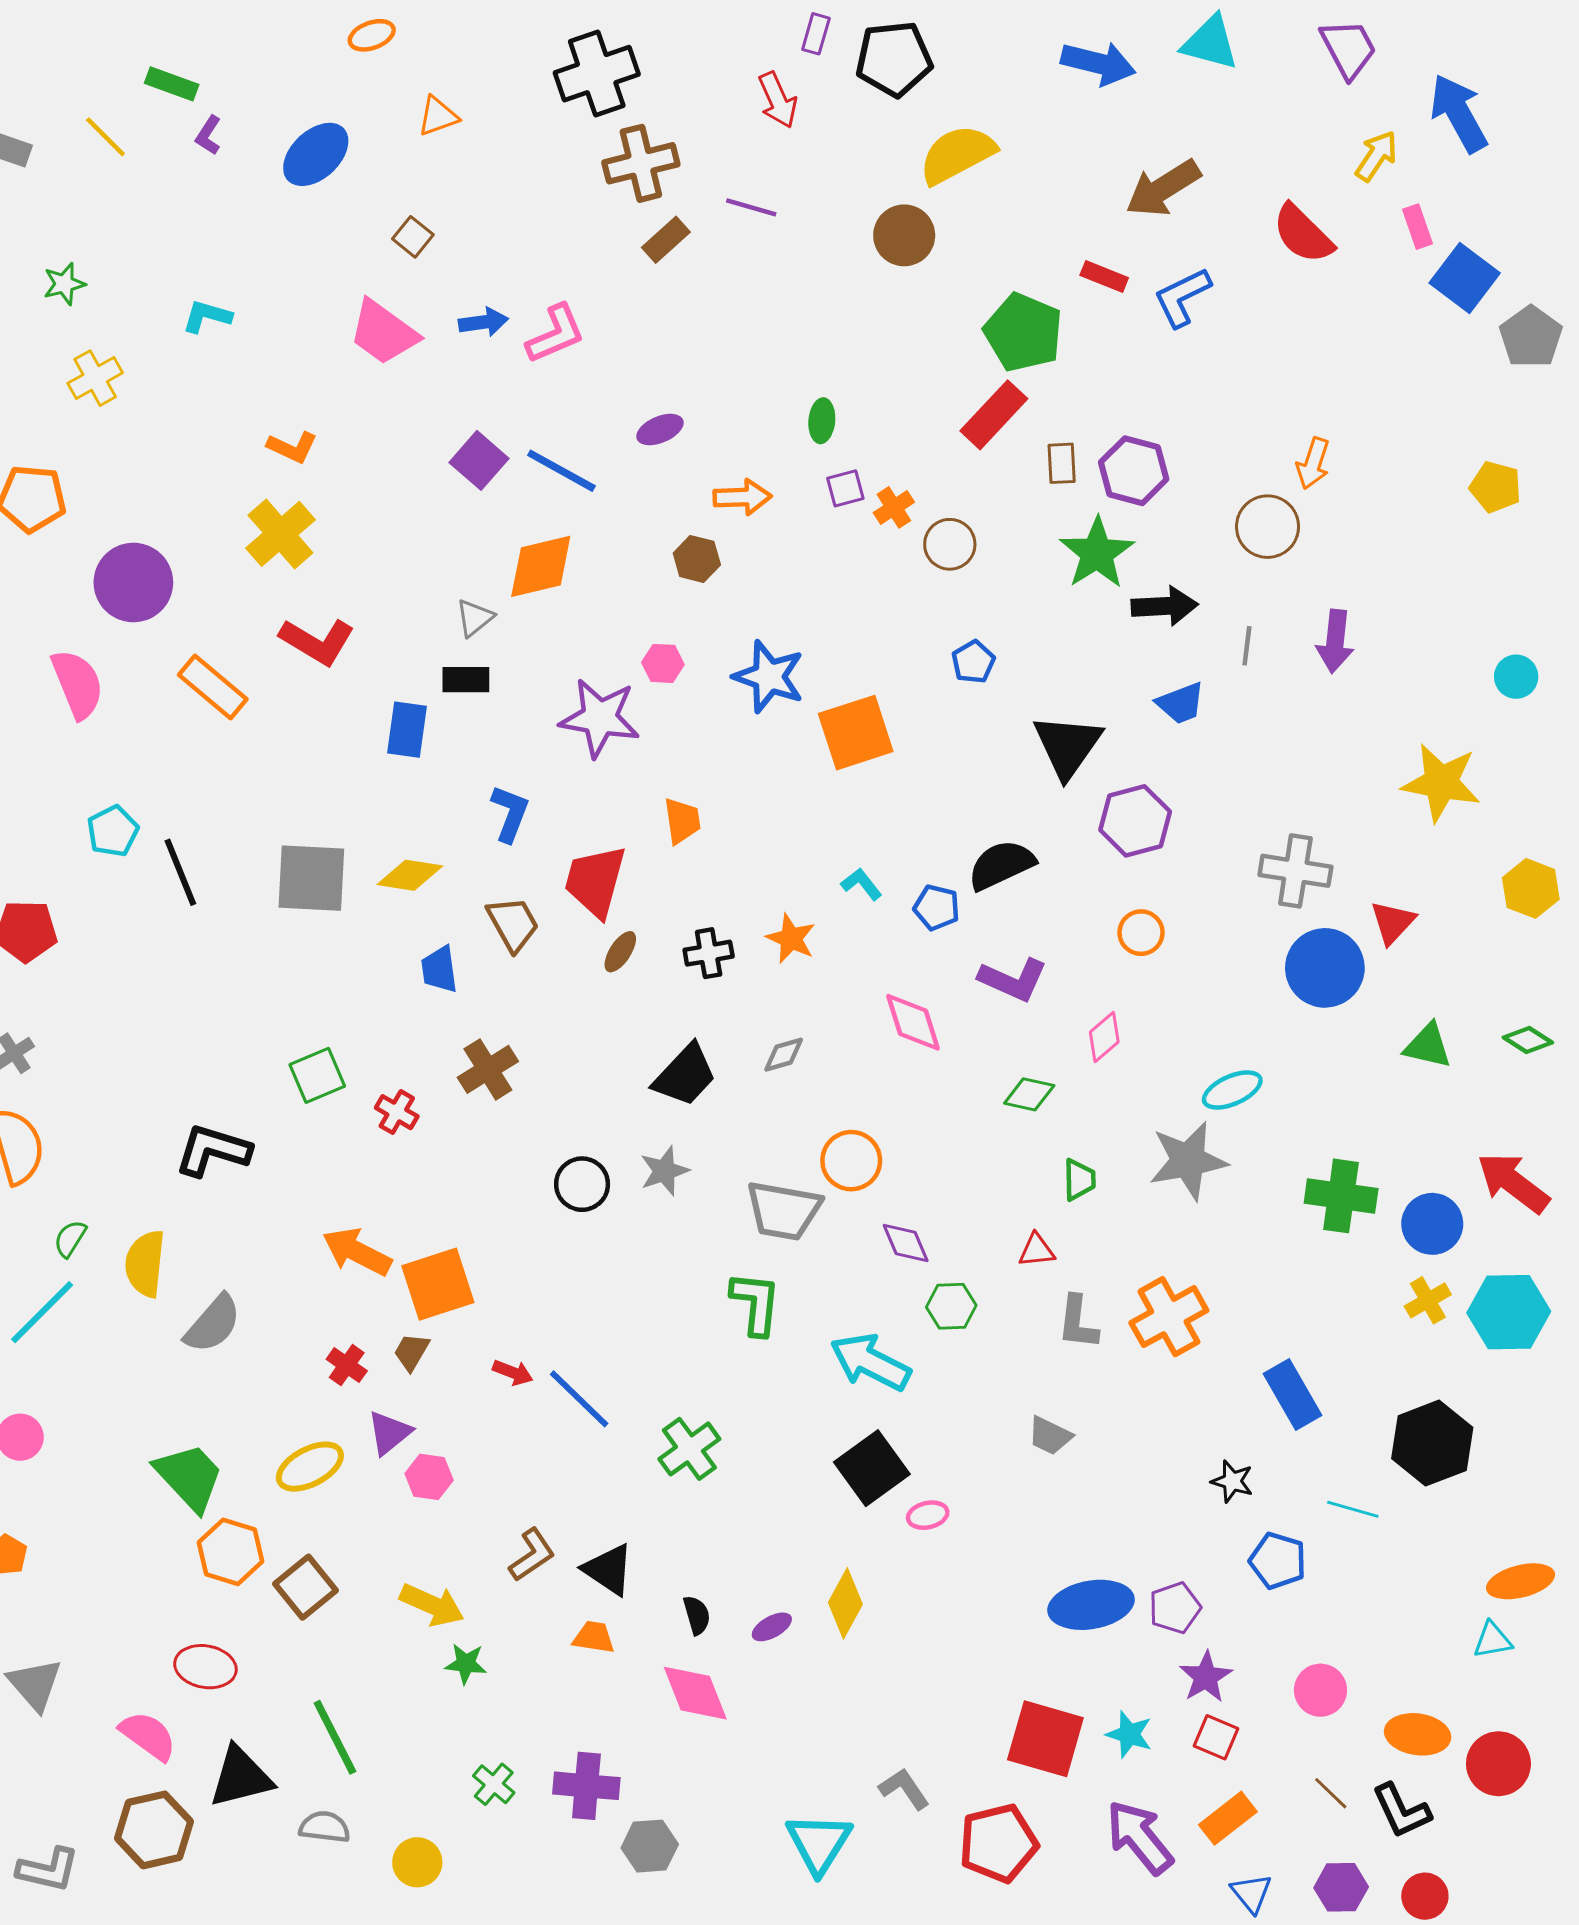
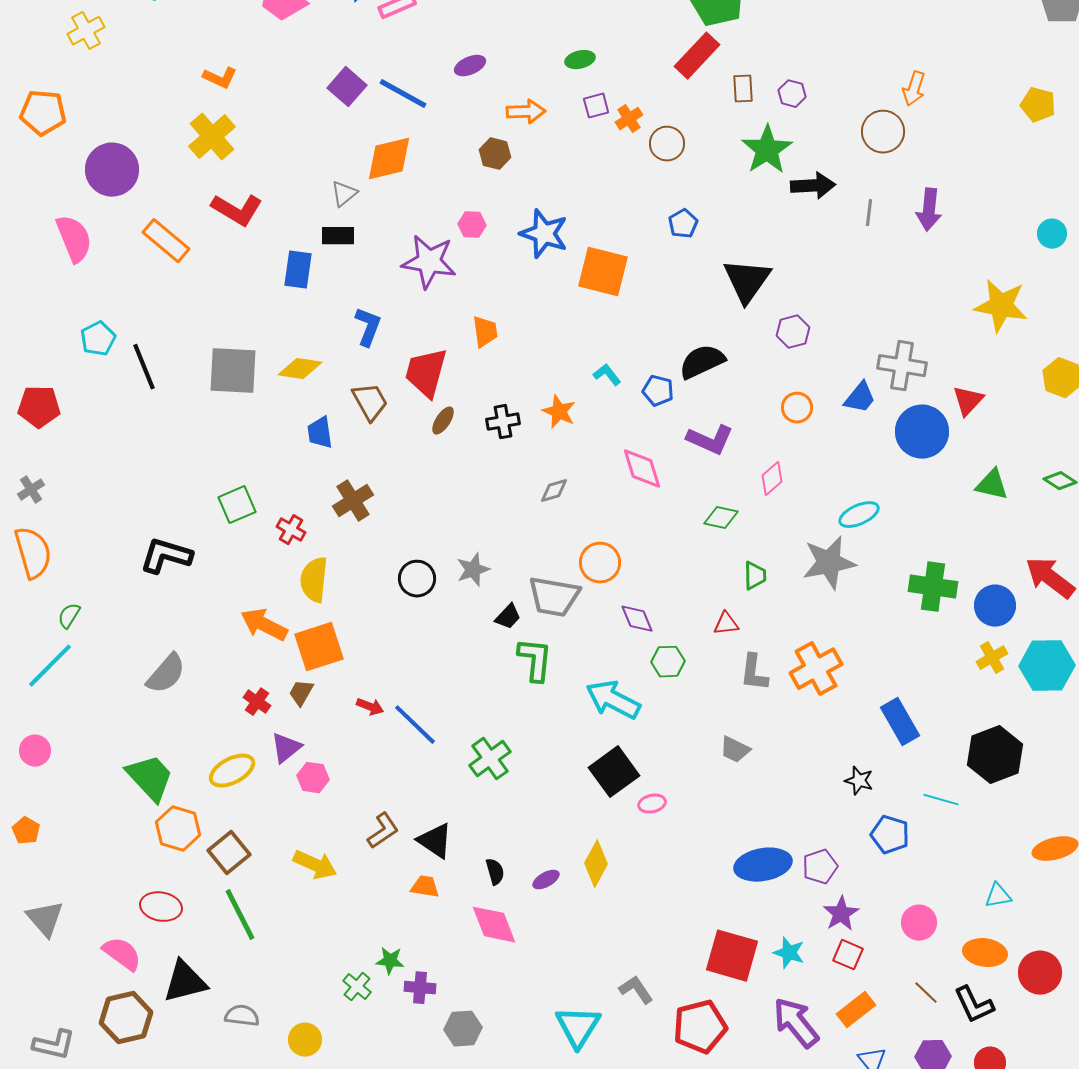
green ellipse: (822, 421) -> (580, 60), turned 72
purple hexagon: (1134, 471) -> (792, 94), size x0.6
blue trapezoid: (1181, 703) -> (860, 398), moved, turned -30
orange square: (856, 733) -> (603, 272), turned 32
purple hexagon: (1135, 821) -> (793, 332), size x0.7
black trapezoid: (685, 1075) -> (508, 617), moved, size x0.6
yellow semicircle: (145, 1264) -> (314, 580), moved
cyan triangle: (1493, 1640) -> (998, 896), moved
green star: (466, 1664) -> (390, 961), moved
green line: (335, 1737) -> (240, 915), moved
purple cross: (586, 1786) -> (420, 988), size x0.7

